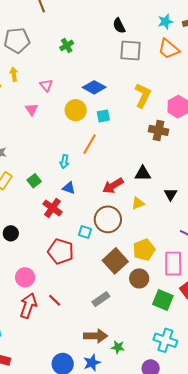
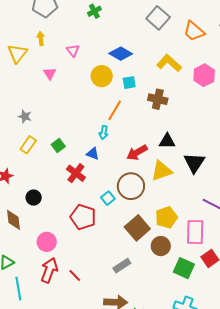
orange trapezoid: (169, 49) -> (194, 31), moved
gray square: (130, 50) -> (158, 18), turned 35
yellow L-shape: (143, 95) -> (169, 63), turned -75
pink triangle: (32, 109) -> (50, 73), moved
brown cross: (159, 130) -> (158, 99), moved
cyan arrow: (64, 162) -> (104, 133), moved
black triangle: (171, 194) -> (194, 163), size x1.6
yellow triangle: (138, 203) -> (161, 171), size x1.6
cyan square: (85, 232) -> (108, 198), turned 32
red line: (55, 300) -> (75, 276), moved

